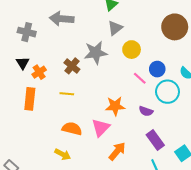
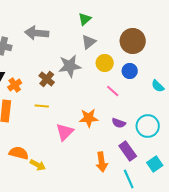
brown circle: (175, 27) -> (133, 41), moved
blue circle: (157, 69) -> (130, 71), moved
cyan circle: (168, 92) -> (148, 126), moved
pink triangle: (101, 128) -> (65, 132), moved
orange semicircle: (72, 129) -> (19, 153), moved
orange arrow: (117, 151) -> (102, 162), moved, turned 132

